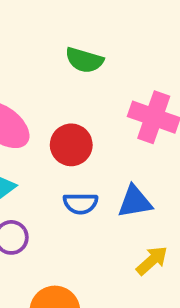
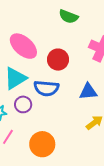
blue semicircle: (80, 203) -> (46, 88), moved, size x1.4

